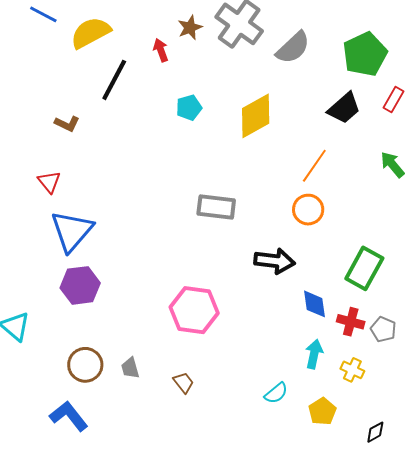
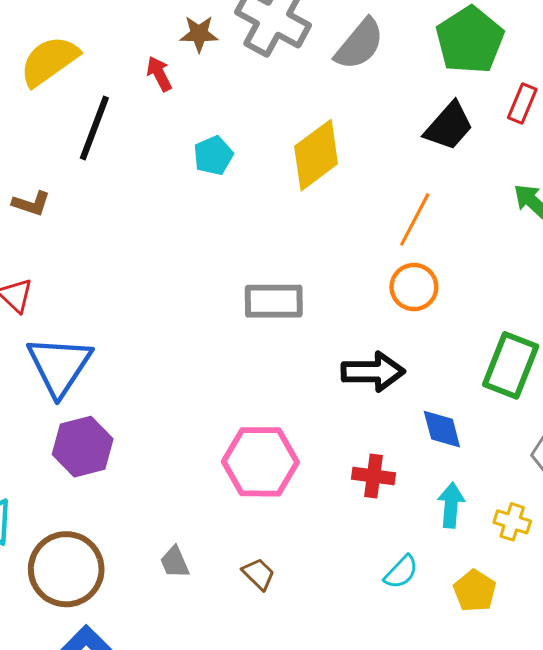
brown star: (190, 28) -> (199, 34), turned 30
red cross: (351, 322) -> (374, 476), moved
brown circle: (85, 365) -> (66, 569), moved, size x1.4

